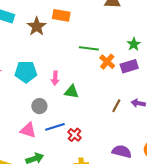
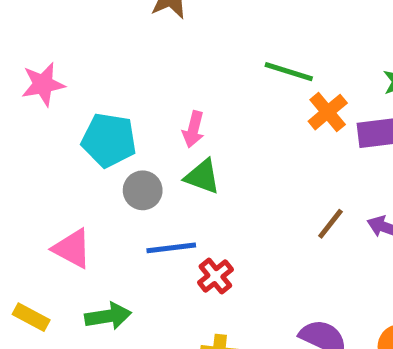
cyan pentagon: (26, 72) -> (109, 140), moved
green triangle: (72, 92) -> (202, 177), moved
pink triangle: (28, 130) -> (72, 248), moved

